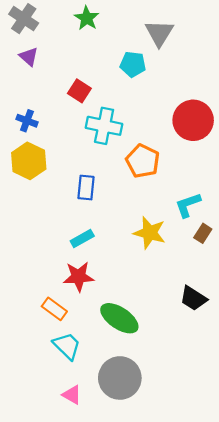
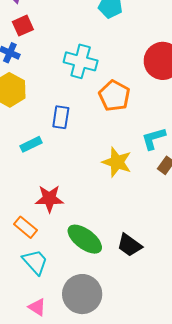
red square: (79, 91) -> (23, 26), moved, turned 30
cyan rectangle: (82, 239) -> (31, 144), moved
black trapezoid: (193, 298) -> (129, 245), moved

